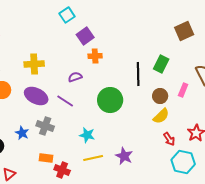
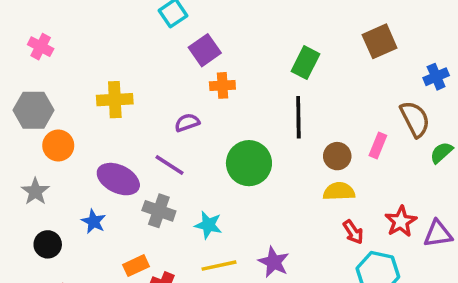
green rectangle: (161, 64) -> (305, 63), moved
purple ellipse: (36, 96) -> (118, 179), moved
yellow semicircle: (161, 116) -> (339, 191), turned -138
gray cross: (45, 126) -> (159, 211), moved
orange rectangle: (46, 158) -> (136, 266), turned -32

